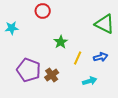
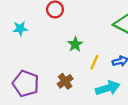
purple pentagon: (29, 70) -> (26, 84), moved
cyan arrow: (90, 81) -> (108, 88), size x1.5

